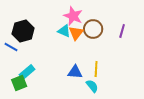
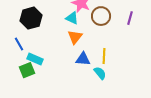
orange triangle: (76, 33) -> (75, 37), moved
blue line: (11, 47) -> (19, 44), moved, turned 32
cyan rectangle: (27, 72) -> (35, 59), turned 63

